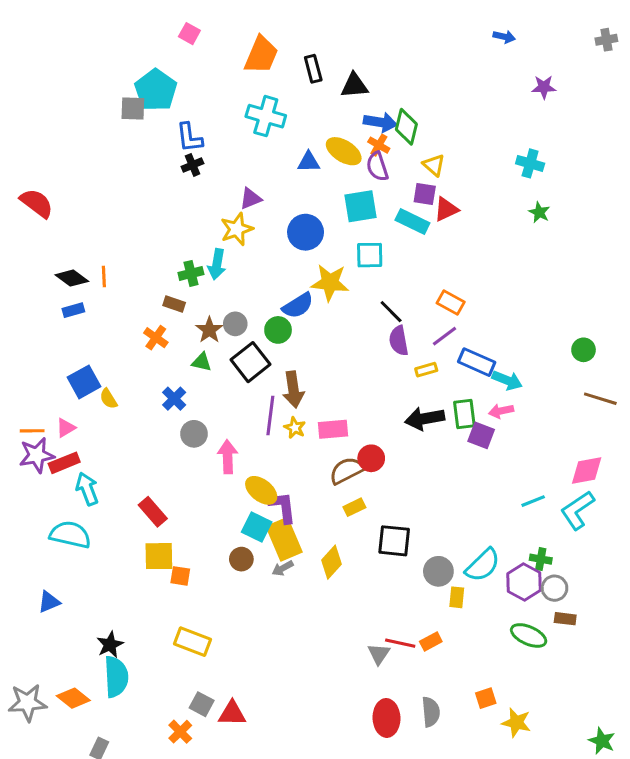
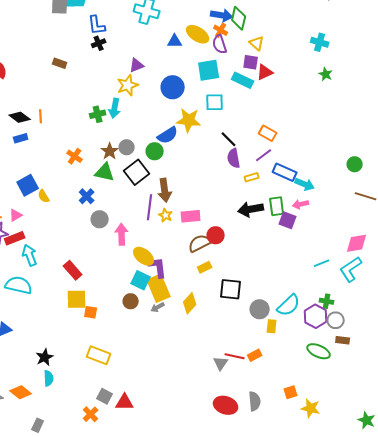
brown rectangle: (174, 304) -> (60, 63), moved
green triangle: (202, 362) -> (105, 172), size x1.5
cyan semicircle: (116, 677) -> (49, 378), size x0.6
red ellipse: (386, 718) -> (226, 405), turned -70

